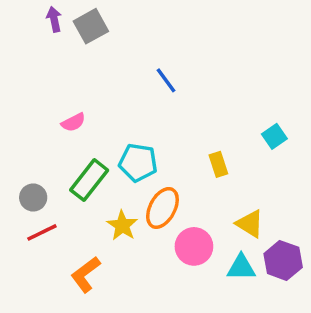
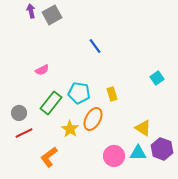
yellow rectangle: (218, 164) -> (112, 94), moved
pink circle: (194, 246) -> (114, 156), moved

